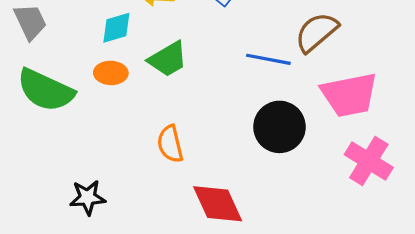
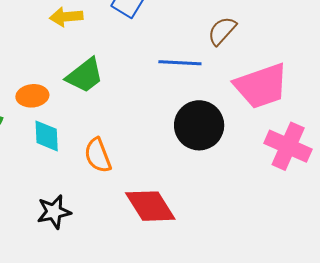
cyan diamond: (116, 28) -> (47, 136), moved, turned -68
brown semicircle: (317, 32) -> (222, 31), size x0.7
black star: (88, 197) -> (54, 212), moved

